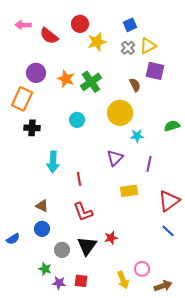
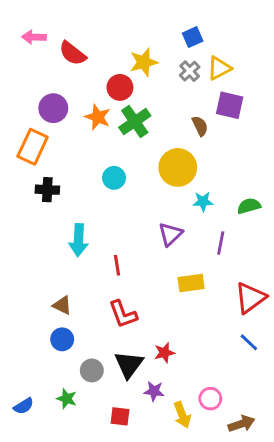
red circle: (80, 24) -> (120, 87), moved
green semicircle: (172, 126) -> (249, 206), moved
blue semicircle: (13, 239) -> (24, 406), moved
purple star: (59, 283) -> (154, 391), moved

